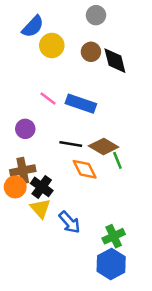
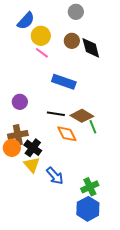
pink line: (48, 99) -> (42, 53), moved

